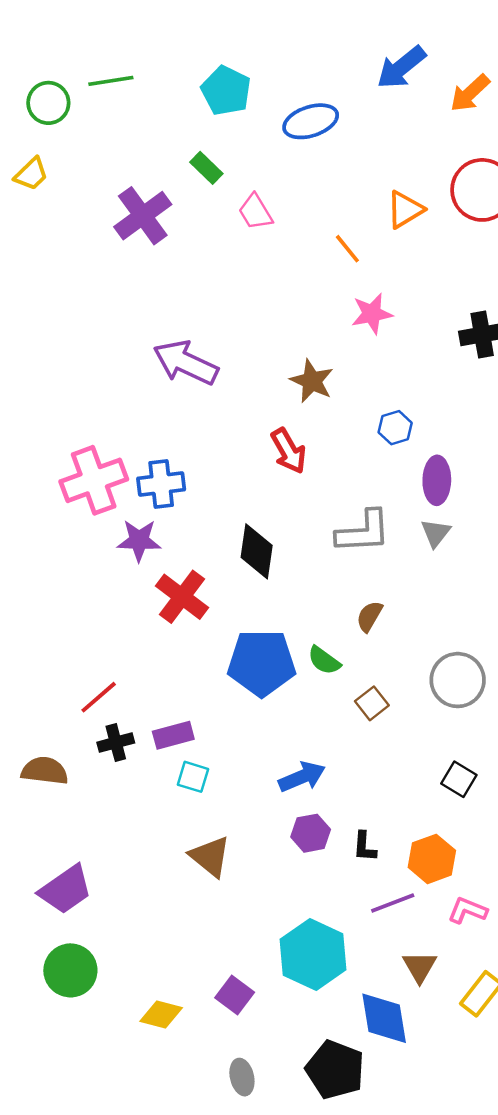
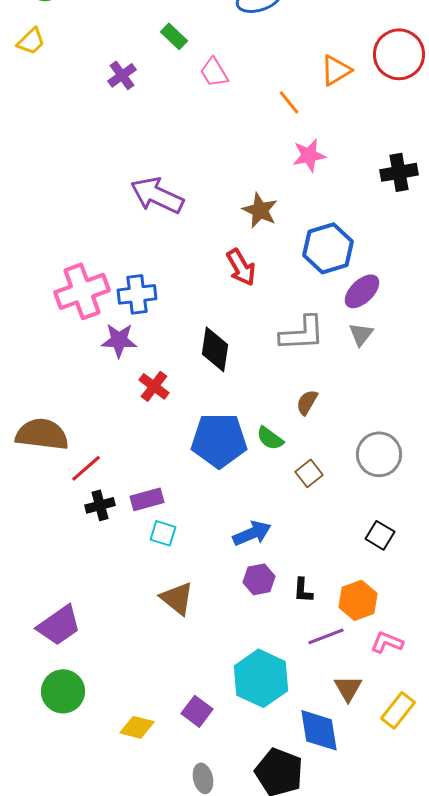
purple cross: (143, 216) -> (122, 75), size x0.6
blue hexagon: (395, 428) -> (328, 248), size x1.8
purple ellipse: (437, 480) -> (362, 291), turned 45
red cross: (182, 597) -> (154, 386), size x0.7
brown semicircle: (45, 771) -> (42, 434), moved, size x1.4

